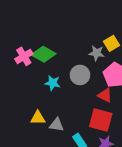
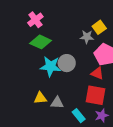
pink cross: (24, 56) -> (35, 20), moved
gray circle: (80, 75) -> (67, 63), moved
cyan star: (53, 83) -> (51, 66), size x1.5

